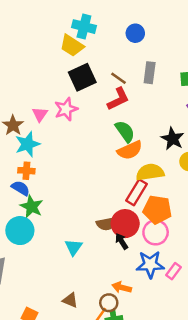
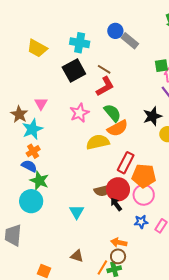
cyan cross: (84, 27) -> (80, 43), moved
yellow trapezoid: (72, 46) -> (37, 48), moved
gray rectangle: (150, 73) -> (130, 41), moved, turned -54
pink star: (66, 109) -> (79, 113), moved
black star: (173, 139) -> (152, 116), turned 30
orange cross: (26, 171) -> (33, 151), turned -32
yellow semicircle: (150, 172) -> (98, 142), moved
blue star: (150, 264) -> (141, 222), size x0.6
brown circle: (109, 303) -> (118, 256), moved

